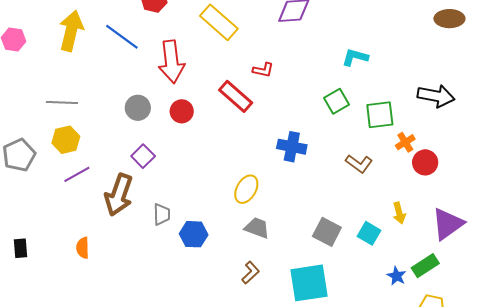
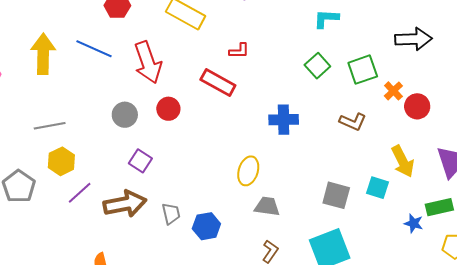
brown arrow: (119, 195) -> (125, 204), turned -108
yellow arrow: (399, 213) -> (403, 161), size x1.5
green rectangle: (425, 266) -> (439, 207), turned 32

